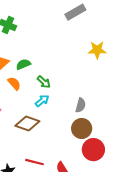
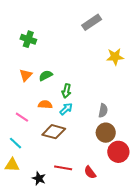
green arrow: (44, 82) -> (66, 91), turned 64
orange semicircle: (14, 83) -> (45, 105), moved, turned -40

